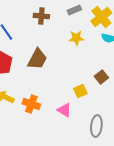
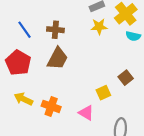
brown cross: (41, 16) -> (55, 30), moved
yellow star: (76, 38) -> (99, 27), moved

